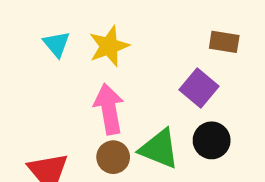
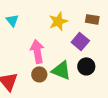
yellow star: (109, 46) -> (58, 21), moved

